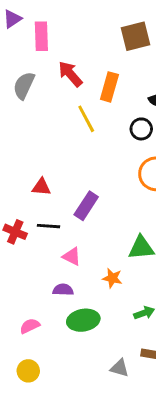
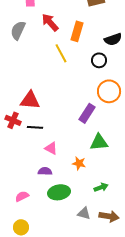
red triangle: (41, 187) -> (30, 100), size x1.5
purple rectangle: (86, 206) -> (87, 113), moved
red cross: (15, 232) -> (13, 120), moved
gray triangle: (120, 368) -> (84, 213), moved

